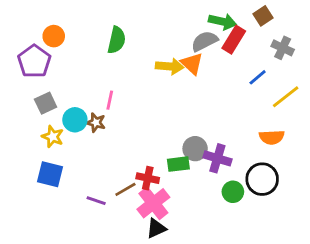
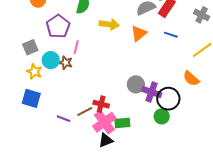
purple pentagon: (34, 61) -> (58, 26), moved
orange triangle: (192, 64) -> (139, 33), moved, turned 36
yellow arrow: (170, 66) -> (109, 24), moved
blue line: (258, 77) -> (171, 35), moved, turned 56
orange semicircle: (272, 137) -> (191, 79), turned 42
green rectangle: (178, 164) -> (122, 123), moved
black circle: (262, 179) -> (168, 99), moved

